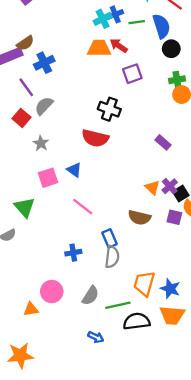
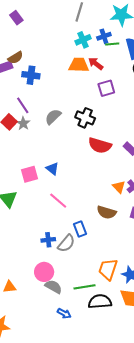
blue cross: (115, 14) -> (104, 36), moved
blue cross: (44, 63) -> (31, 75), turned 30
purple line: (26, 87) -> (23, 105), moved
gray semicircle: (44, 106) -> (53, 117), moved
red semicircle: (95, 138) -> (100, 145), moved
gray star: (41, 143) -> (23, 123), moved
gray semicircle: (112, 257) -> (66, 243), moved, turned 30
pink circle: (52, 291) -> (44, 272), moved
gray semicircle: (90, 296) -> (53, 287), moved, turned -96

